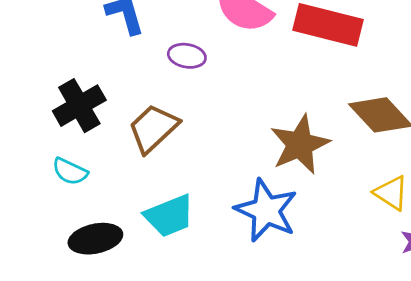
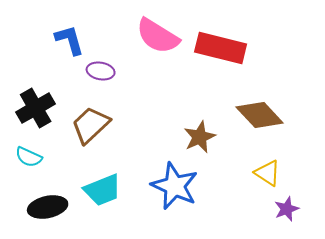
purple ellipse: (187, 56) -> (101, 71), moved
brown star: (300, 145) -> (200, 137), size x0.7

